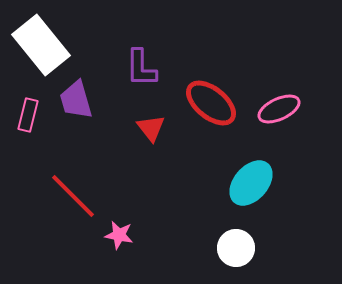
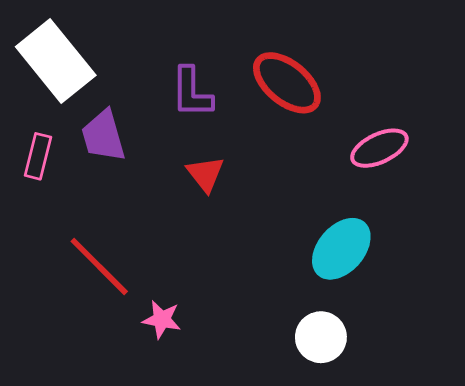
red ellipse: (211, 103) -> (287, 83), moved

